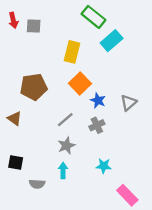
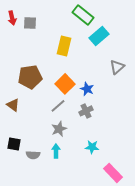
orange square: (80, 84) -> (65, 84), moved
gray triangle: (128, 103) -> (117, 67), moved
gray semicircle: (37, 184) -> (33, 155), moved

